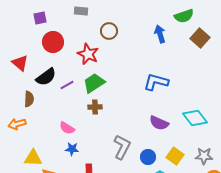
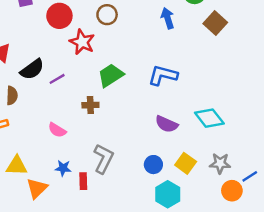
red circle: (53, 42) -> (59, 16), moved
green trapezoid: (94, 83) -> (111, 75), moved
gray L-shape: (122, 147) -> (103, 159), moved
blue star: (72, 149) -> (63, 168), moved

